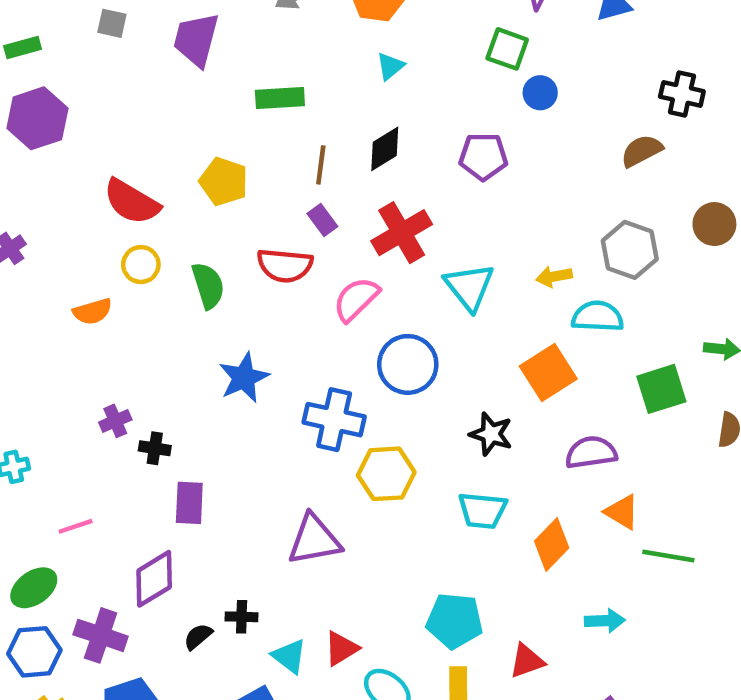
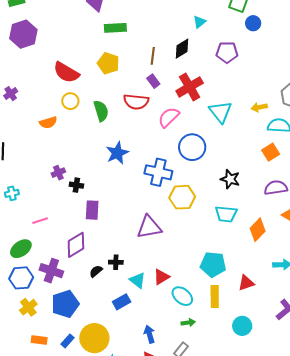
cyan triangle: (390, 66) -> (199, 22), moved
green rectangle: (280, 98) -> (115, 28), moved
orange square: (548, 372) -> (271, 152), moved, size x0.7

